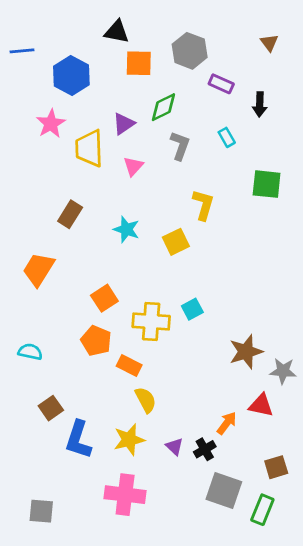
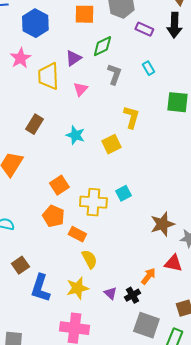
black arrow: (260, 104) -> (174, 25), moved, size x1.4

